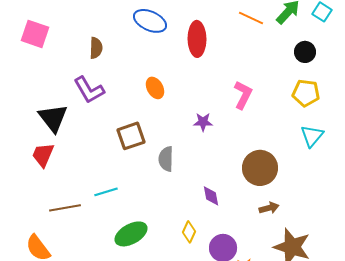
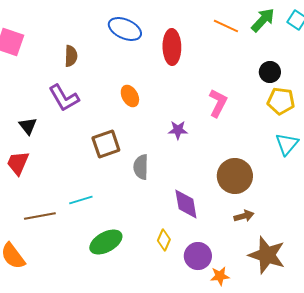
black circle: (305, 52) -> (270, 72), moved
black triangle: (53, 118) -> (28, 126), size x0.6
purple diamond: (211, 196) -> (186, 204), size x1.5

